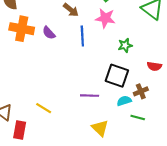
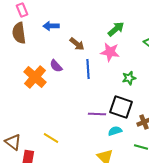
orange cross: (22, 29) -> (35, 77), moved, turned 30
purple line: (90, 96) -> (97, 114), moved
cyan semicircle: (124, 101) -> (115, 131), moved

